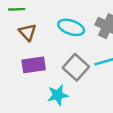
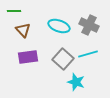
cyan star: (58, 95) -> (76, 82), moved, turned 30

